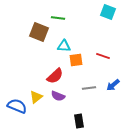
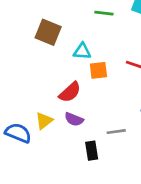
green line: (58, 18) -> (104, 13), moved
gray line: (89, 88) -> (116, 132), moved
black rectangle: (79, 121) -> (92, 151), moved

